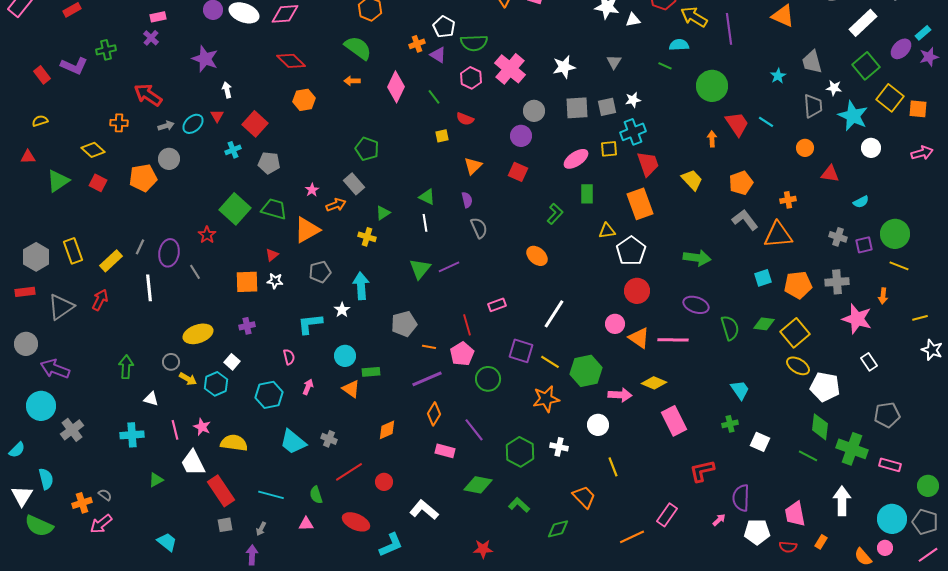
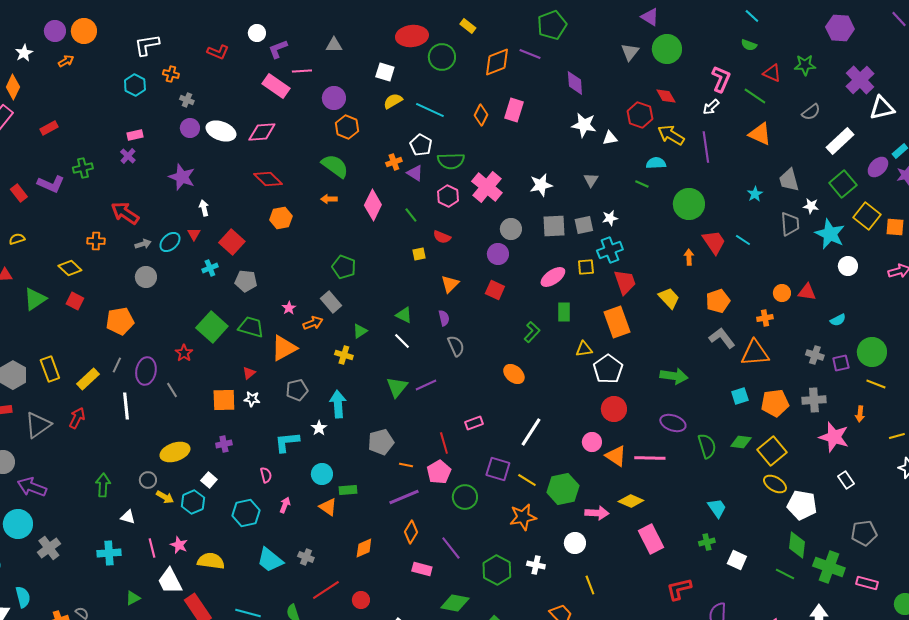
orange circle: (805, 148) -> (782, 293), moved
orange pentagon: (143, 178) -> (120, 321), moved
white line: (425, 223) -> (402, 341), turned -36

